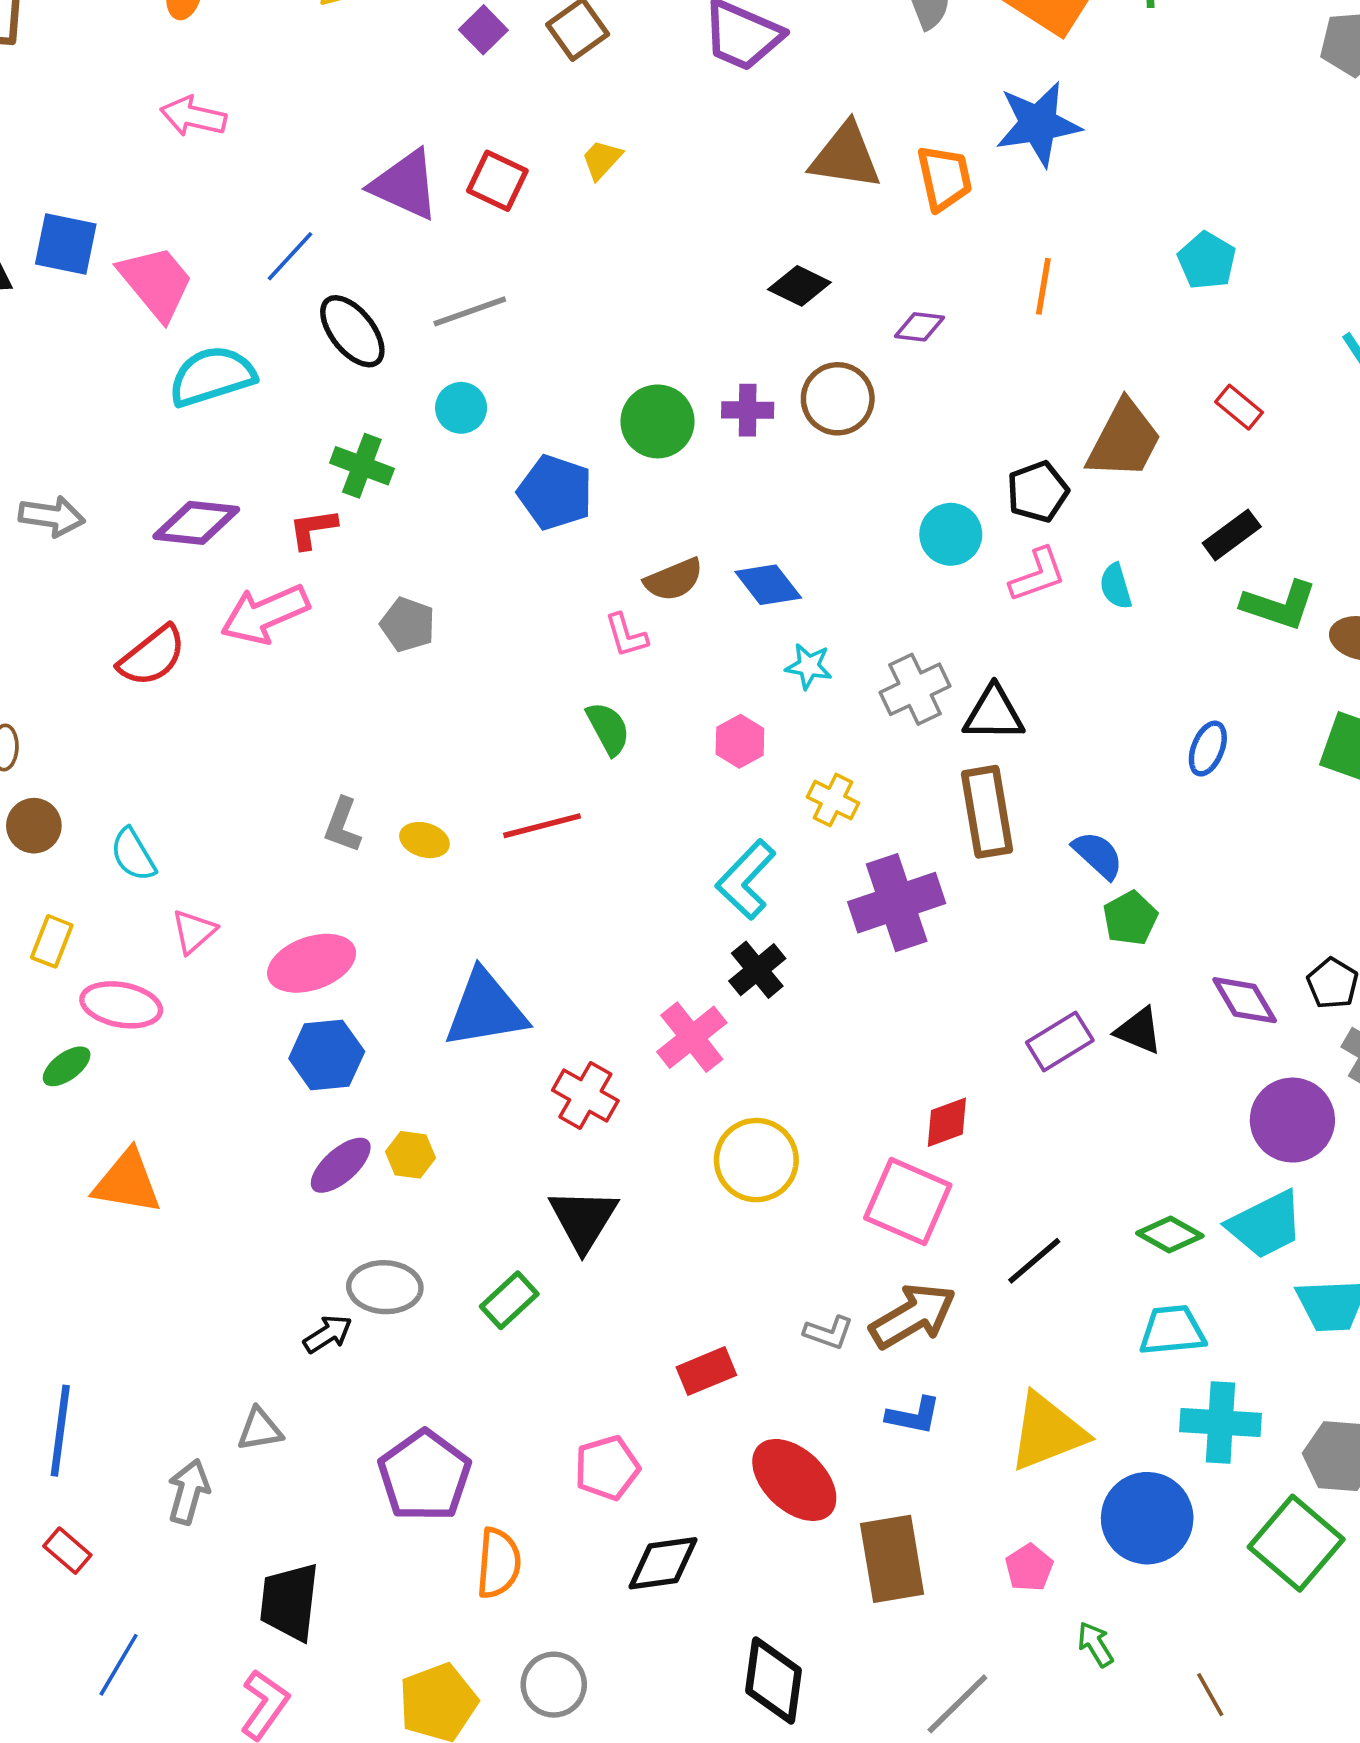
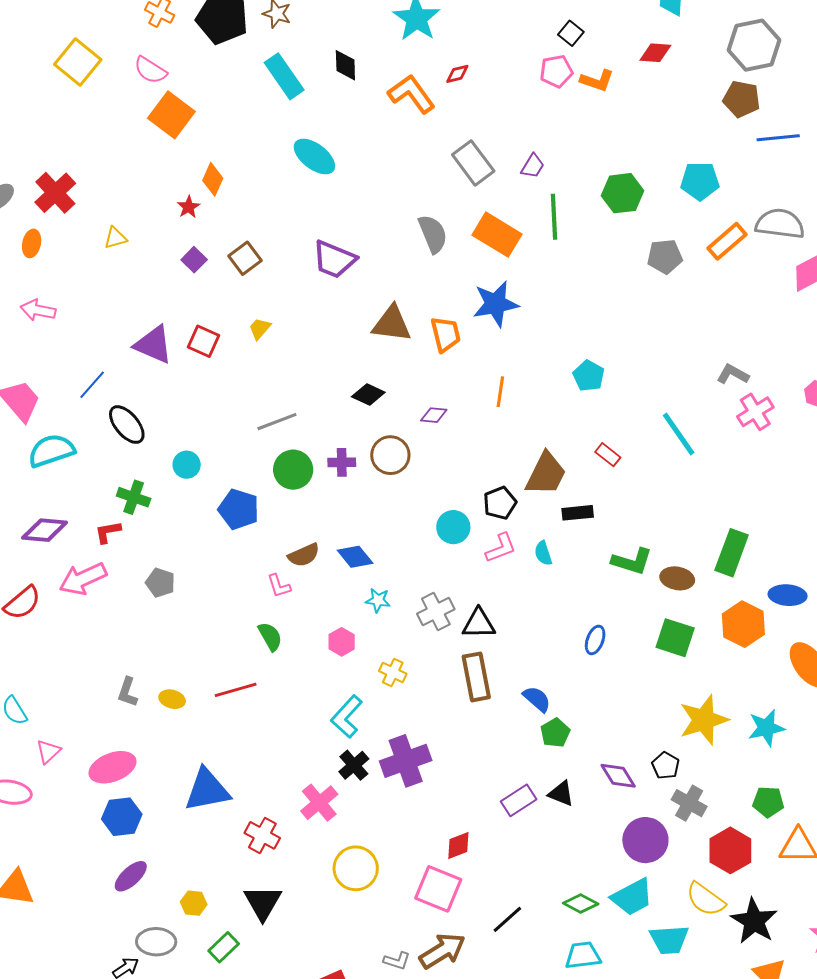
gray line: (470, 311) -> (277, 422), moved
black rectangle: (1232, 535) -> (578, 513), moved, turned 32
purple cross: (897, 903) -> (406, 761), moved
yellow hexagon: (410, 1155) -> (194, 903), moved

